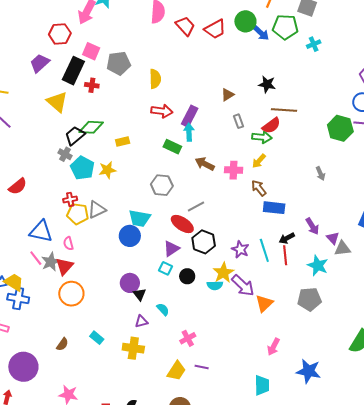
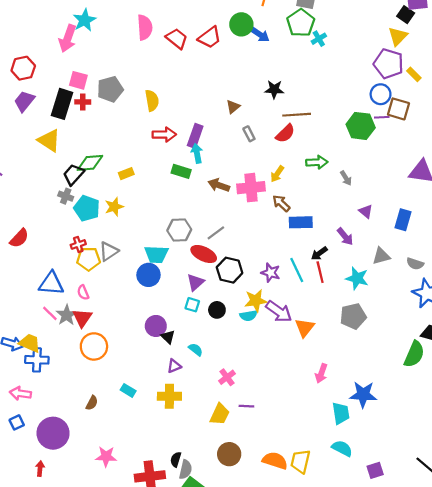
green pentagon: (285, 27) -> (301, 23), moved, turned -30
red hexagon: (60, 34) -> (23, 68), moved
red cross: (92, 85) -> (83, 102), moved
green arrow: (262, 137) -> (317, 162), moved
pink cross: (234, 170) -> (251, 188), size x1.4
gray hexagon: (162, 185) -> (179, 230), moved
purple triangle: (333, 238) -> (366, 211), moved
yellow star: (223, 273) -> (256, 301), turned 30
cyan trapezoid: (262, 385) -> (341, 413), moved

